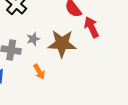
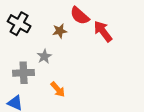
brown star: (62, 44) -> (60, 31), moved, size x0.5

